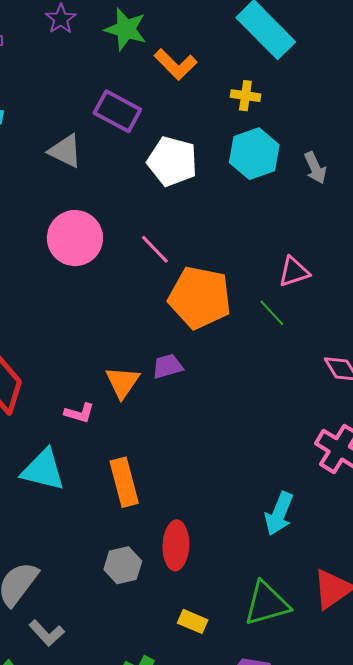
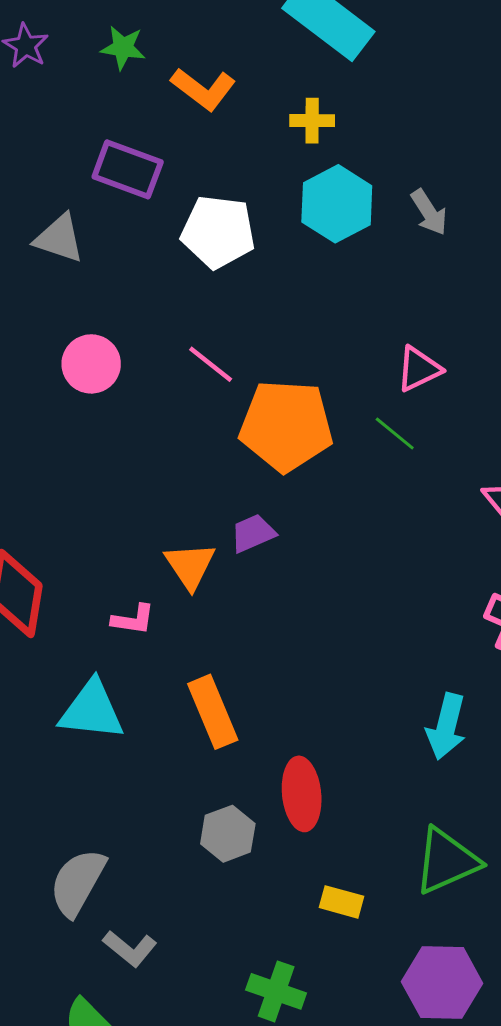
green star: (126, 29) -> (123, 48), size x0.7
pink circle: (75, 238) -> (91, 364), size x0.7

